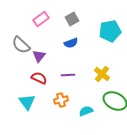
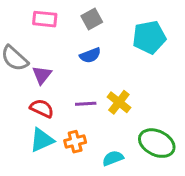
pink rectangle: (41, 19) -> (45, 19), turned 42
yellow cross: (102, 74) -> (119, 102), moved
cyan triangle: (27, 102) -> (42, 140), moved, turned 42

